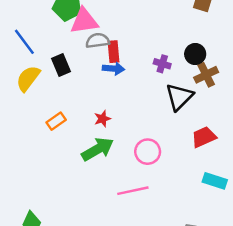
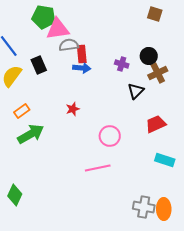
black triangle: (179, 97) -> (136, 91), size x0.7
orange rectangle: (56, 121) -> (22, 111), moved
green arrow: (98, 149) -> (31, 134), moved

